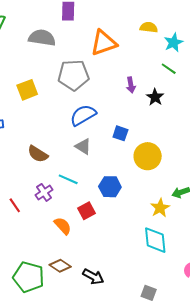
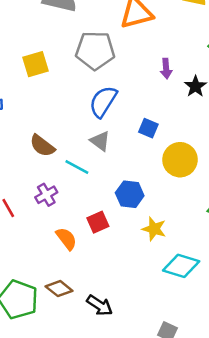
blue semicircle: (83, 115) -> (103, 102), turned -32
cyan line: (68, 179) -> (77, 167), moved
yellow star: (160, 208) -> (154, 229), moved, turned -30
cyan diamond: (155, 240) -> (181, 266), turned -72

